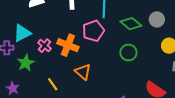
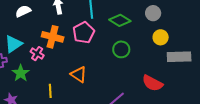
gray circle: (157, 19) -> (153, 13), moved
orange cross: (68, 45) -> (53, 37), moved
yellow line: (53, 84) -> (50, 91), turned 40

